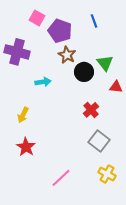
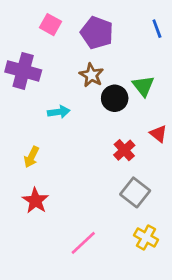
blue line: (94, 21) -> (157, 29), moved
purple pentagon: (60, 31) -> (97, 33), moved
red triangle: (116, 87) -> (158, 134), moved, turned 32

